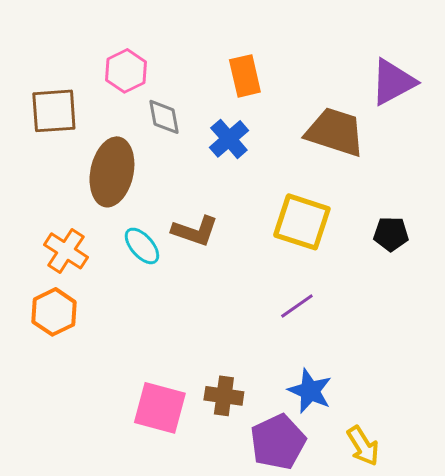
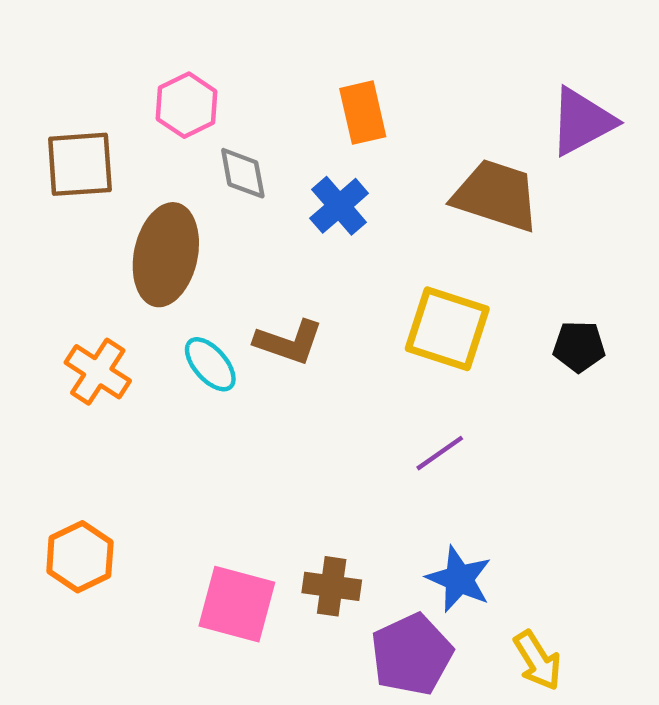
orange hexagon: (54, 312) -> (80, 557), moved

